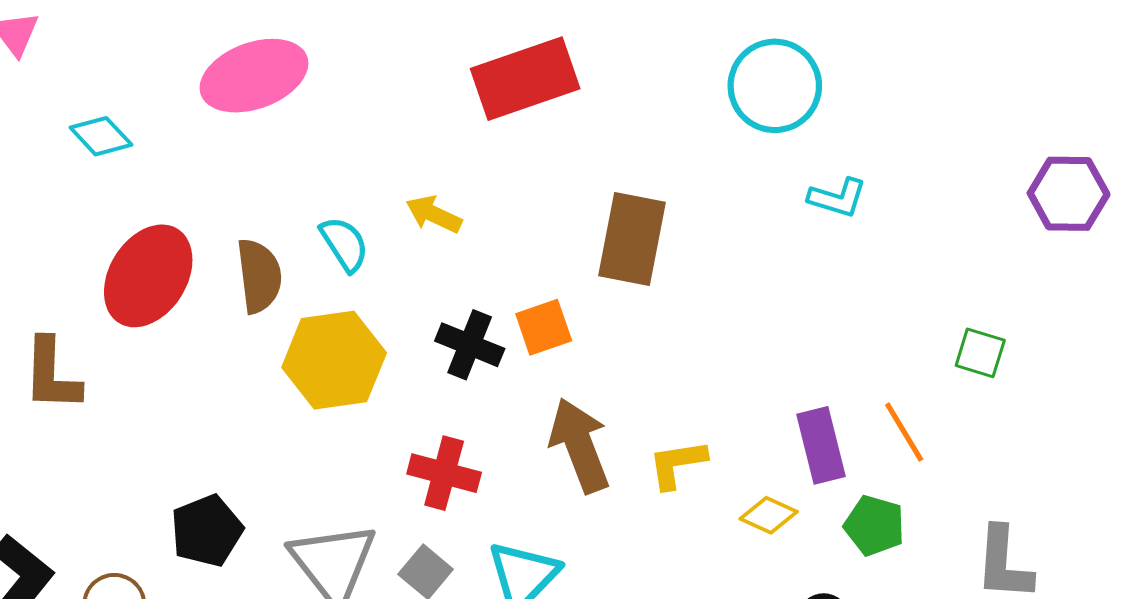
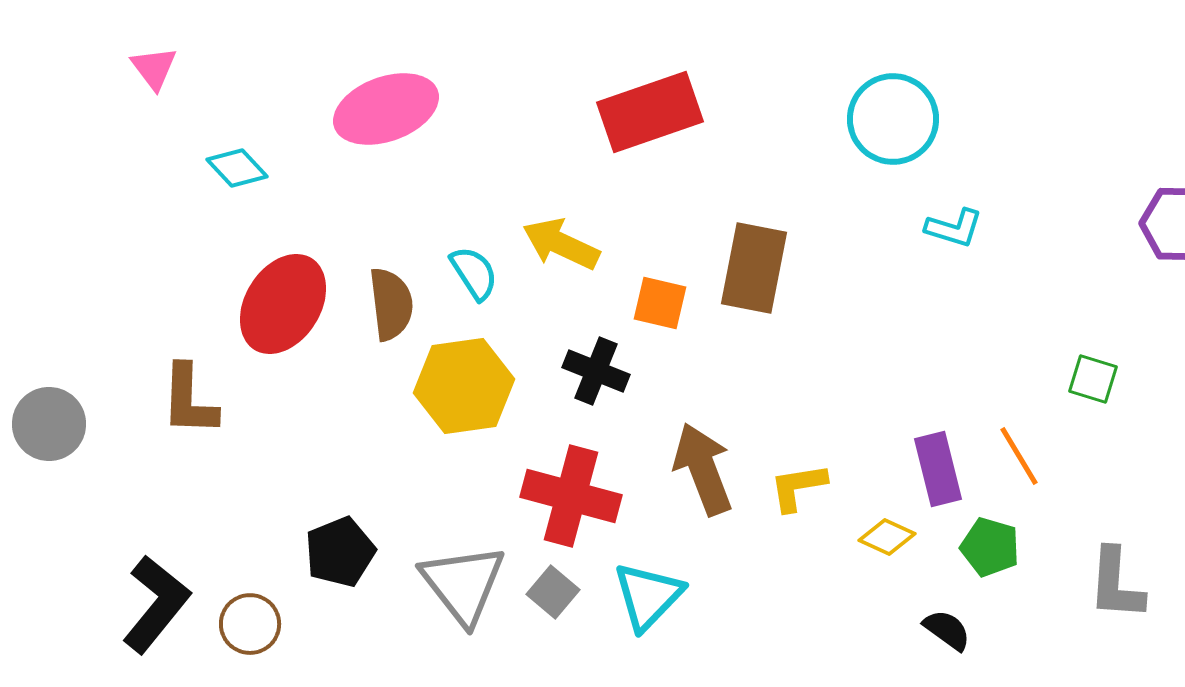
yellow arrow: (434, 214) -> (561, 244), size x1.4
orange square: (544, 327) -> (660, 303), moved, turned 32
red cross: (444, 473) -> (571, 496), size x1.4

